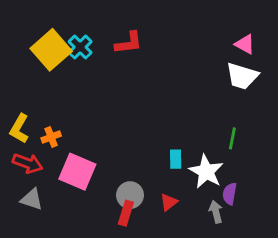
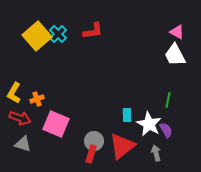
white trapezoid: (242, 76) -> (175, 55), turned 45
purple semicircle: (230, 194) -> (166, 130), moved, turned 140
red triangle: (169, 202) -> (122, 146), size x2.0

